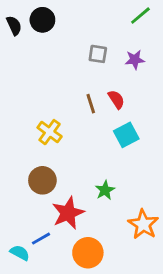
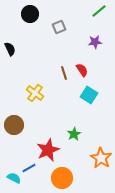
black semicircle: (14, 26) -> (10, 49), moved
gray square: (98, 54) -> (59, 27), moved, turned -32
cyan square: (126, 135) -> (89, 95), turned -30
brown circle: (42, 180) -> (14, 125), moved

